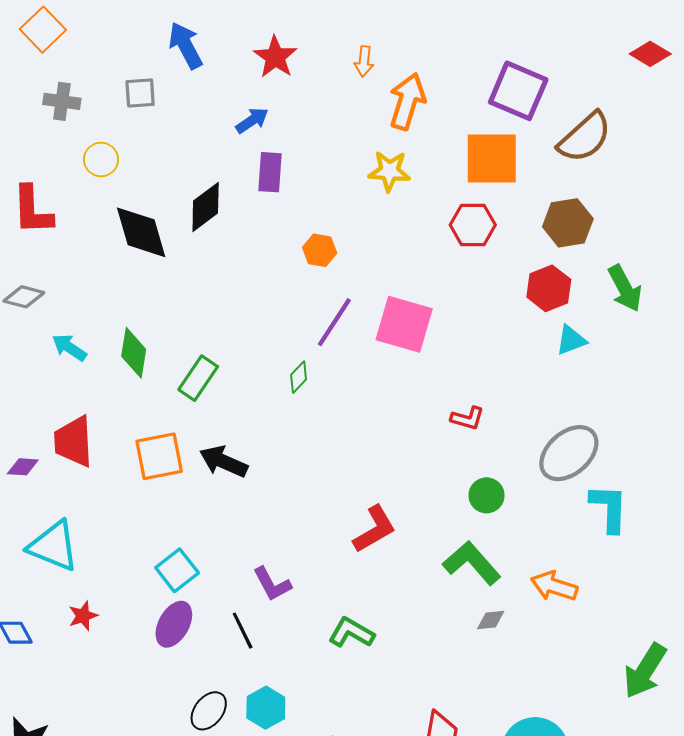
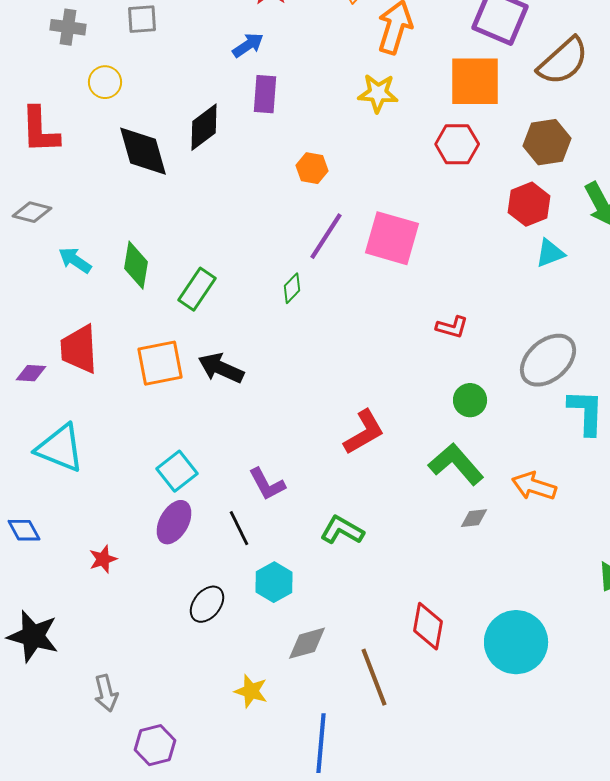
red star: (83, 616) -> (103, 559), moved
cyan hexagon: (266, 708) -> (274, 582), moved

